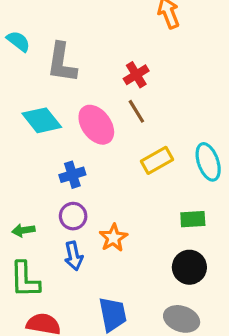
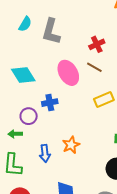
cyan semicircle: (18, 41) -> (25, 24), moved, turned 77
brown line: (136, 111) -> (94, 67), turned -35
cyan diamond: (42, 120) -> (23, 75), moved
purple circle: (73, 216) -> (29, 116), moved

